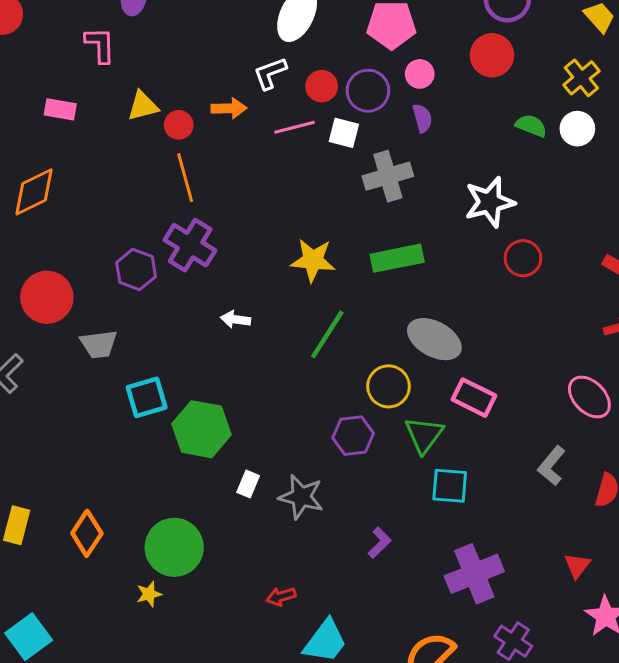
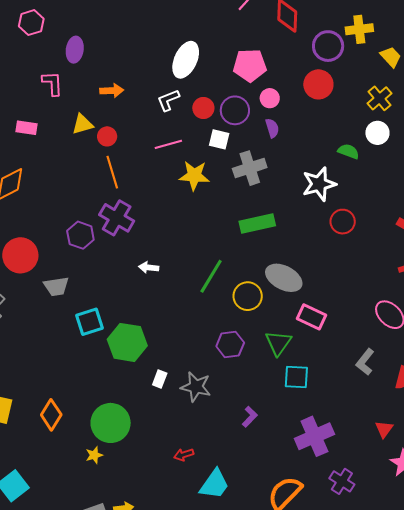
orange arrow: (229, 108) -> (112, 91), moved
green semicircle: (531, 126) -> (348, 151), moved
pink line: (294, 127) -> (168, 144), moved
yellow star: (313, 260) -> (194, 176), moved
yellow circle: (388, 386) -> (248, 296), moved

